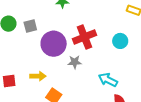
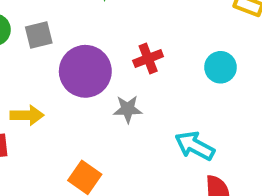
red cross: (84, 37) -> (148, 58), size x0.6
yellow arrow: (38, 76) -> (27, 115), moved

